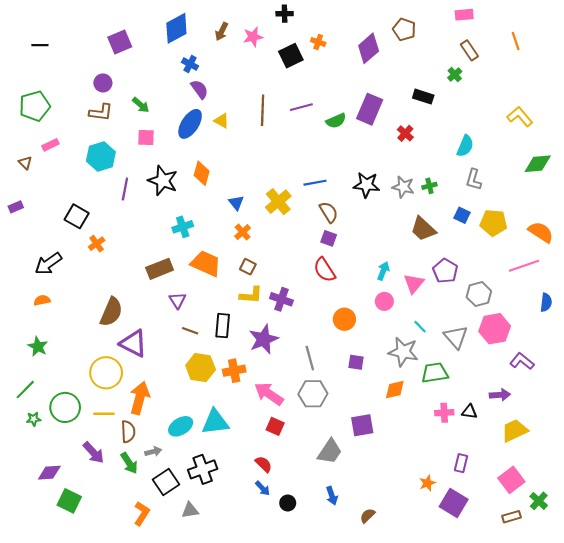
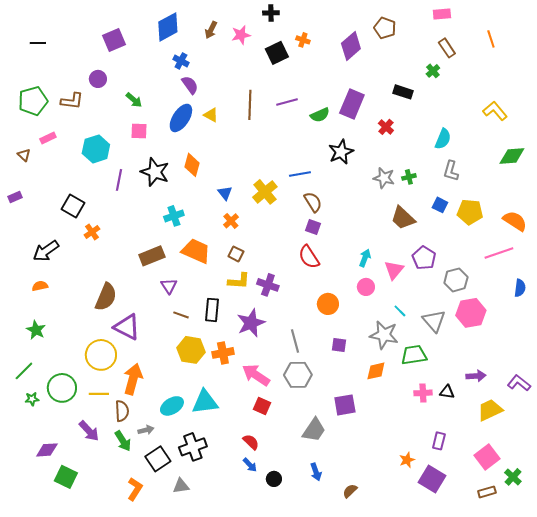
brown L-shape: (101, 112) -> (72, 101), moved
black star: (366, 185) -> (341, 152), moved, turned -30
purple L-shape: (522, 361) -> (519, 383), moved

